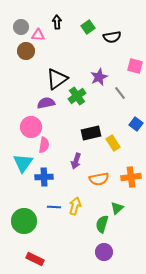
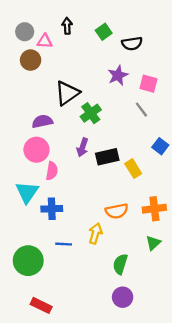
pink square: (135, 66) -> (149, 84), moved
purple star: (99, 77) -> (118, 75), moved
purple semicircle: (46, 103) -> (42, 121), moved
purple arrow: (76, 161) -> (82, 147), moved
yellow arrow: (75, 206) -> (95, 233), moved
green triangle: (117, 208) -> (153, 243), moved

